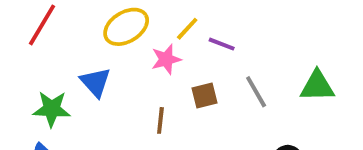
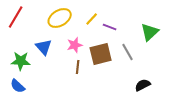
pink star: (166, 59) -> (75, 45), moved
green triangle: (317, 86) -> (150, 32), moved, turned -42
brown square: (204, 96) -> (101, 54), size x1.6

